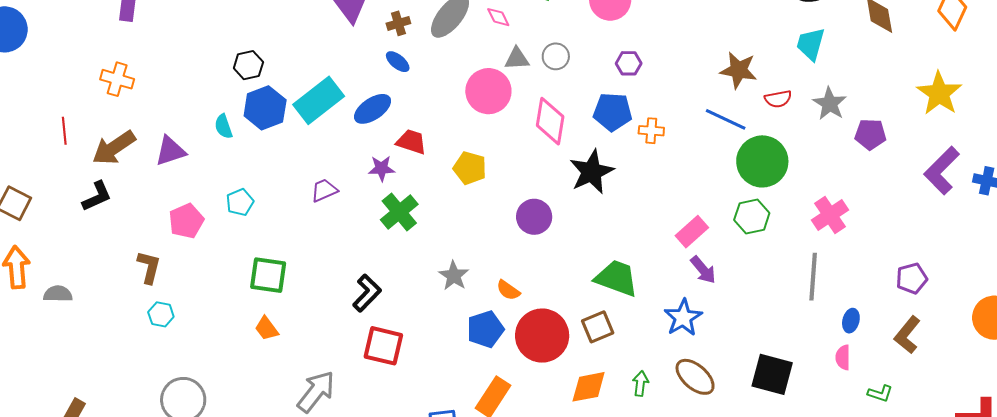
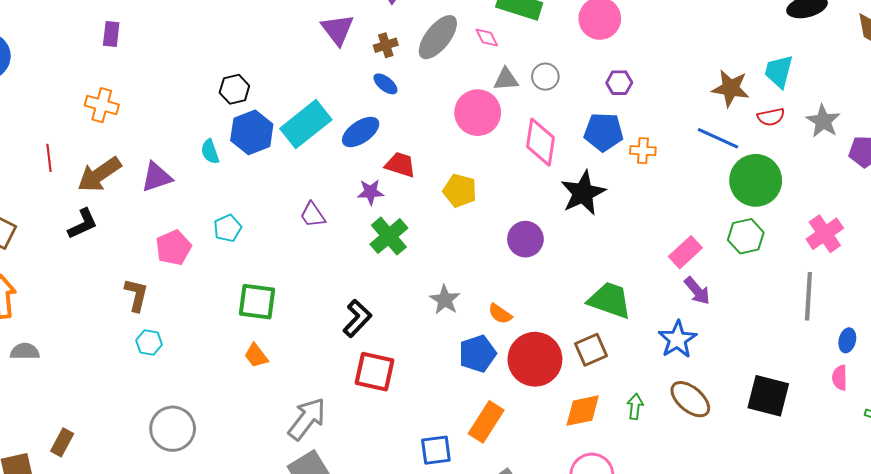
cyan trapezoid: (811, 44) -> (779, 71), moved
purple trapezoid: (324, 190) -> (313, 215), turned -100
gray semicircle: (58, 294) -> (25, 351), moved

